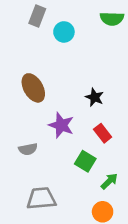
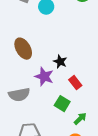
black star: (95, 97) -> (60, 62), moved
gray semicircle: (28, 149) -> (19, 95), size x1.5

